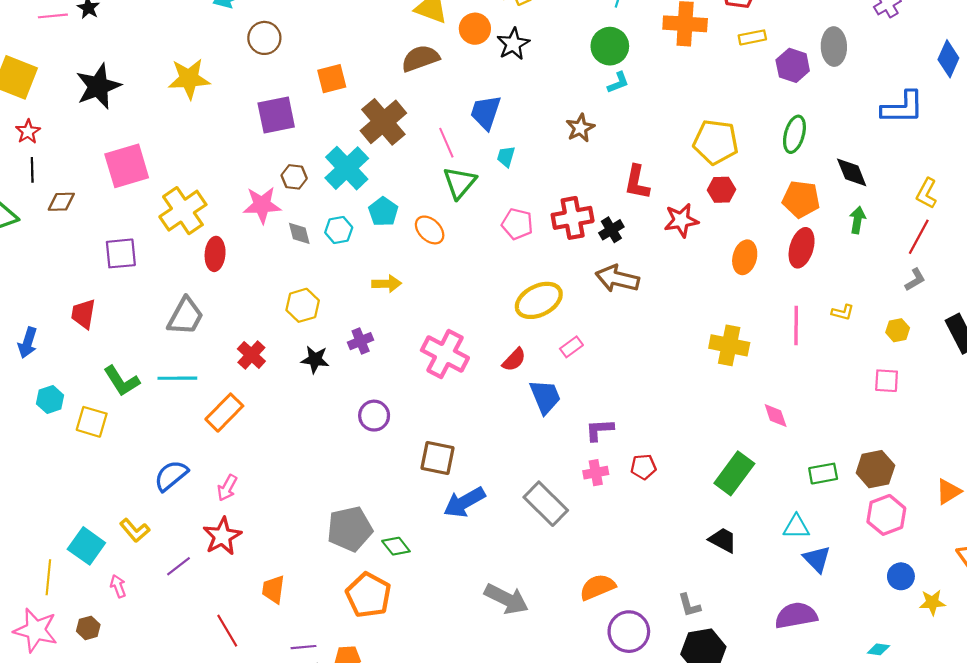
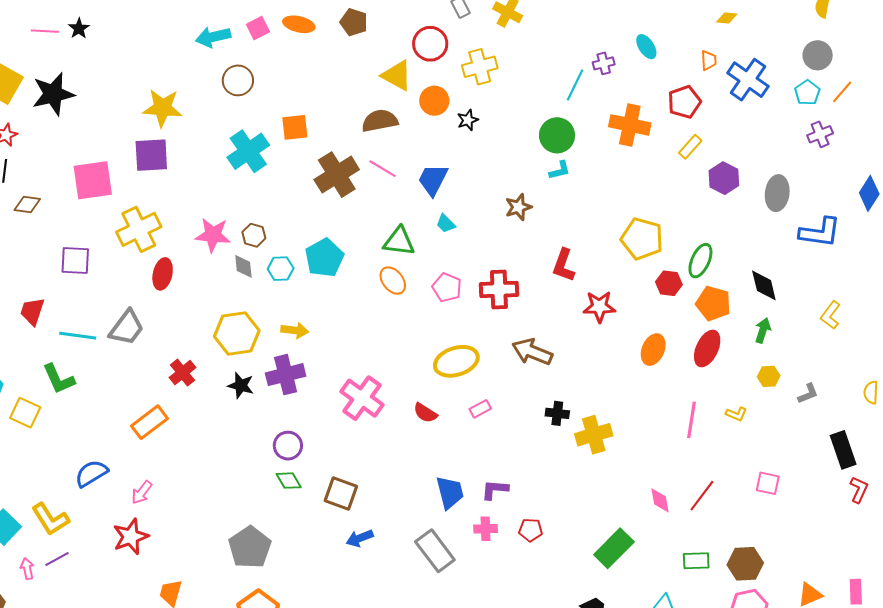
yellow rectangle: (752, 37) -> (690, 147), turned -45
black star: (513, 44) -> (468, 120), size x0.7
gray ellipse: (834, 47) -> (777, 193), moved
black star: (98, 86) -> (53, 94), moved
purple square: (276, 115) -> (151, 155), moved
green ellipse: (794, 134) -> (700, 261), moved
pink line: (446, 143) -> (383, 169), moved, turned -44
cyan trapezoid: (506, 157) -> (446, 223), turned -70
cyan cross: (347, 168) -> (248, 151), moved
brown hexagon: (294, 177) -> (254, 235), moved
green triangle: (460, 183) -> (399, 241), turned 48
red hexagon: (722, 190) -> (669, 283), moved
cyan pentagon: (383, 212) -> (324, 258), size x1.4
orange ellipse: (430, 230) -> (393, 281), moved
black cross: (611, 230) -> (557, 413), moved, turned 30
red line: (919, 237) -> (702, 496), moved
yellow arrow: (387, 284) -> (295, 330), moved
yellow hexagon: (303, 305) -> (237, 334), size x1.4
yellow hexagon: (898, 330) -> (769, 376), moved
purple cross: (361, 341) -> (286, 375), size x1.6
yellow cross: (729, 345) -> (594, 435), moved, turned -36
red semicircle: (514, 360) -> (425, 413), turned 70
cyan line: (177, 378) -> (78, 336), moved
blue trapezoid: (545, 397) -> (450, 492), moved
blue arrow: (464, 502) -> (360, 538), size x0.7
gray pentagon: (350, 529) -> (250, 547), turned -30
yellow L-shape: (135, 530) -> (50, 519), size x1.4
green diamond: (396, 546) -> (289, 481), moved
purple line: (179, 566) -> (57, 559), moved

